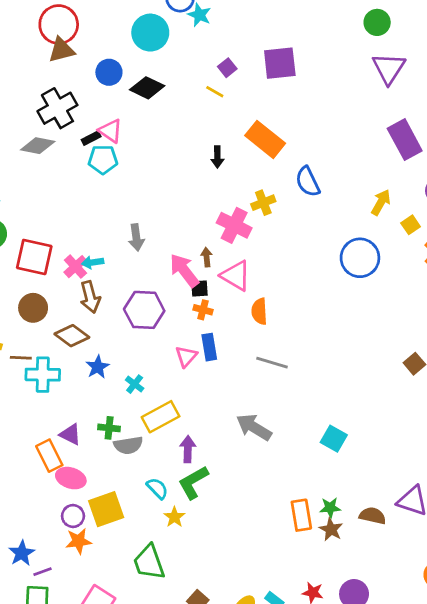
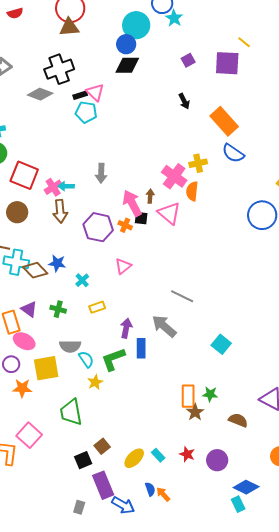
blue circle: (109, 72) -> (126, 44), moved
black diamond: (147, 88) -> (127, 65), turned -35
yellow line: (215, 92) -> (244, 42), moved
orange rectangle: (265, 139) -> (224, 121), moved
black arrow: (217, 157) -> (184, 101), moved, turned -35
blue semicircle: (308, 182) -> (233, 153), turned -40
orange cross: (203, 310) -> (125, 225), moved
orange semicircle: (259, 311) -> (192, 191), moved
brown diamond: (72, 336) -> (35, 270), moved
blue rectangle: (209, 347) -> (141, 348), moved
gray line: (272, 363) -> (182, 296), moved
blue star: (98, 367) -> (57, 263), turned 30
yellow rectangle: (161, 417) -> (97, 307), size x0.6
gray semicircle: (128, 445) -> (70, 346), moved
purple arrow: (188, 449) -> (126, 328), moved
purple circle: (73, 516) -> (11, 364), moved
brown semicircle: (373, 516) -> (238, 420), moved
brown star: (331, 529) -> (195, 412), moved

